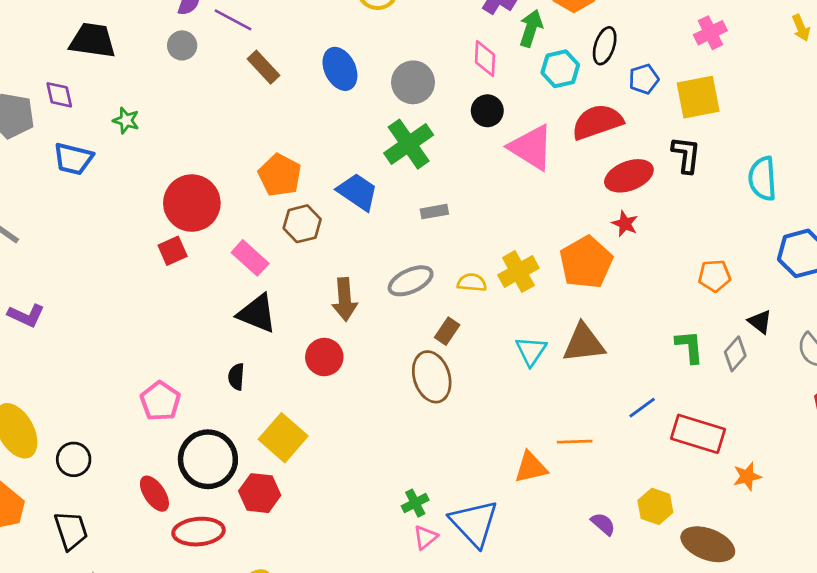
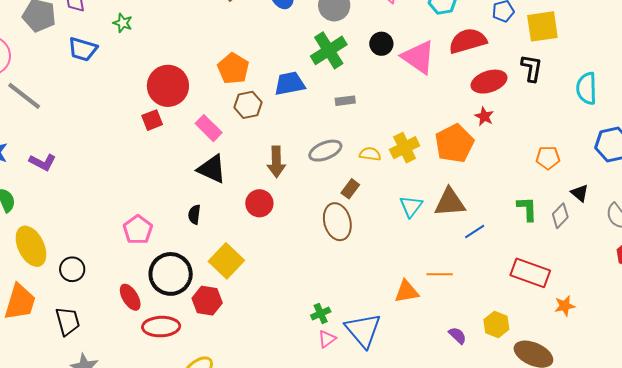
black circle: (487, 111) -> (381, 44), moved
blue trapezoid: (358, 192) -> (290, 84), turned -48
blue line: (642, 408) -> (475, 232), moved

